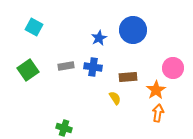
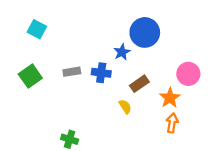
blue star: (99, 38) -> (122, 52), moved
brown rectangle: (128, 77) -> (139, 84), turned -30

